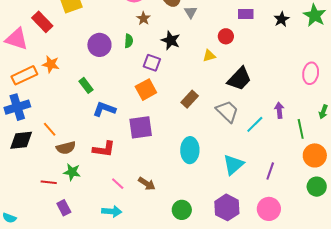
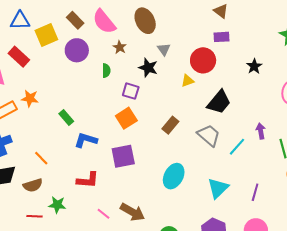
gray triangle: (191, 12) -> (164, 49), moved
black star: (281, 19) -> (254, 66), moved
red circle: (226, 36) -> (203, 60), size x1.6
purple circle: (99, 45) -> (77, 50), moved
orange line: (50, 129) -> (41, 158), moved
brown semicircle: (66, 148) -> (33, 185), moved
cyan ellipse: (190, 150) -> (174, 176), turned 30
brown arrow: (147, 184) -> (132, 212), size x1.4

